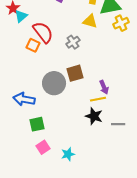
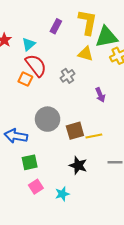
cyan triangle: (21, 16) -> (29, 44), moved
brown square: (75, 73) -> (75, 131), moved
purple arrow: (104, 87) -> (100, 95), moved
black star: (94, 116) -> (78, 165), moved

